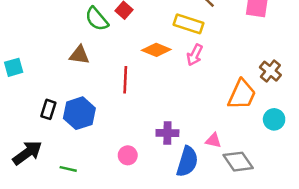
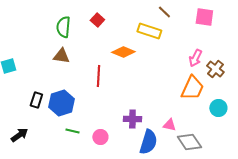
green semicircle: (97, 19) -> (63, 27), moved, turned 45
pink arrow: (195, 55) -> (195, 58), moved
black arrow: (27, 153) -> (19, 135), size x0.7
green line: (68, 169) -> (72, 131), moved

